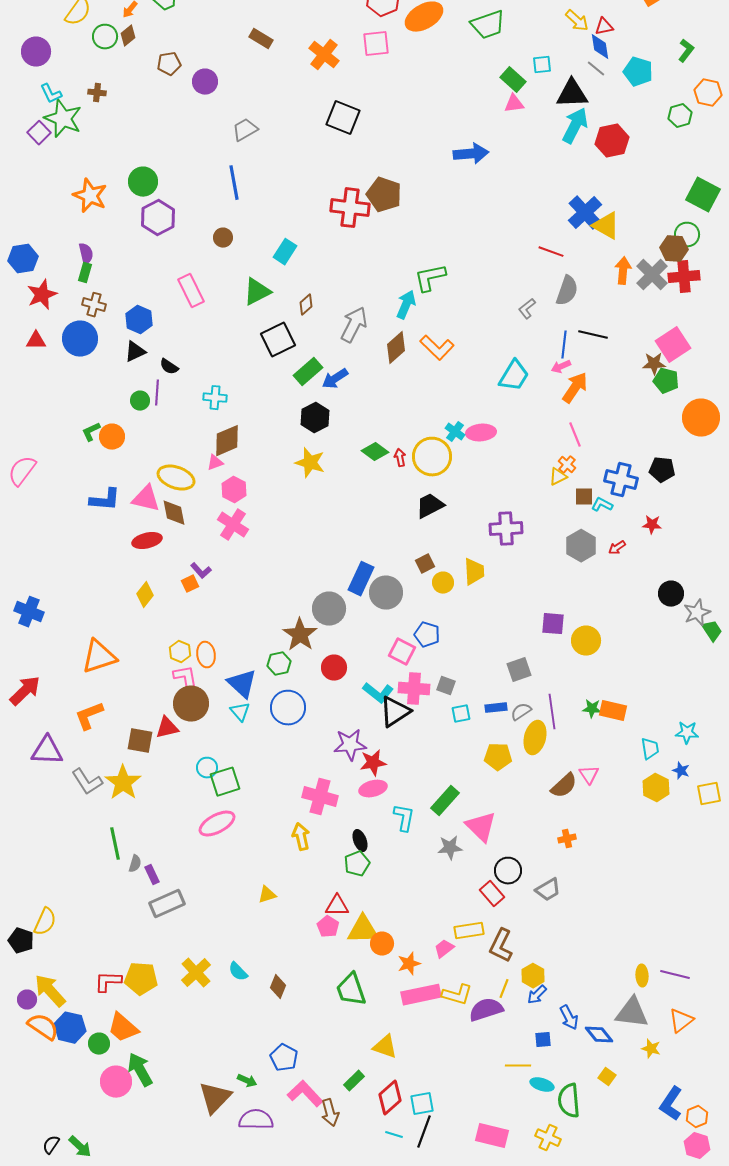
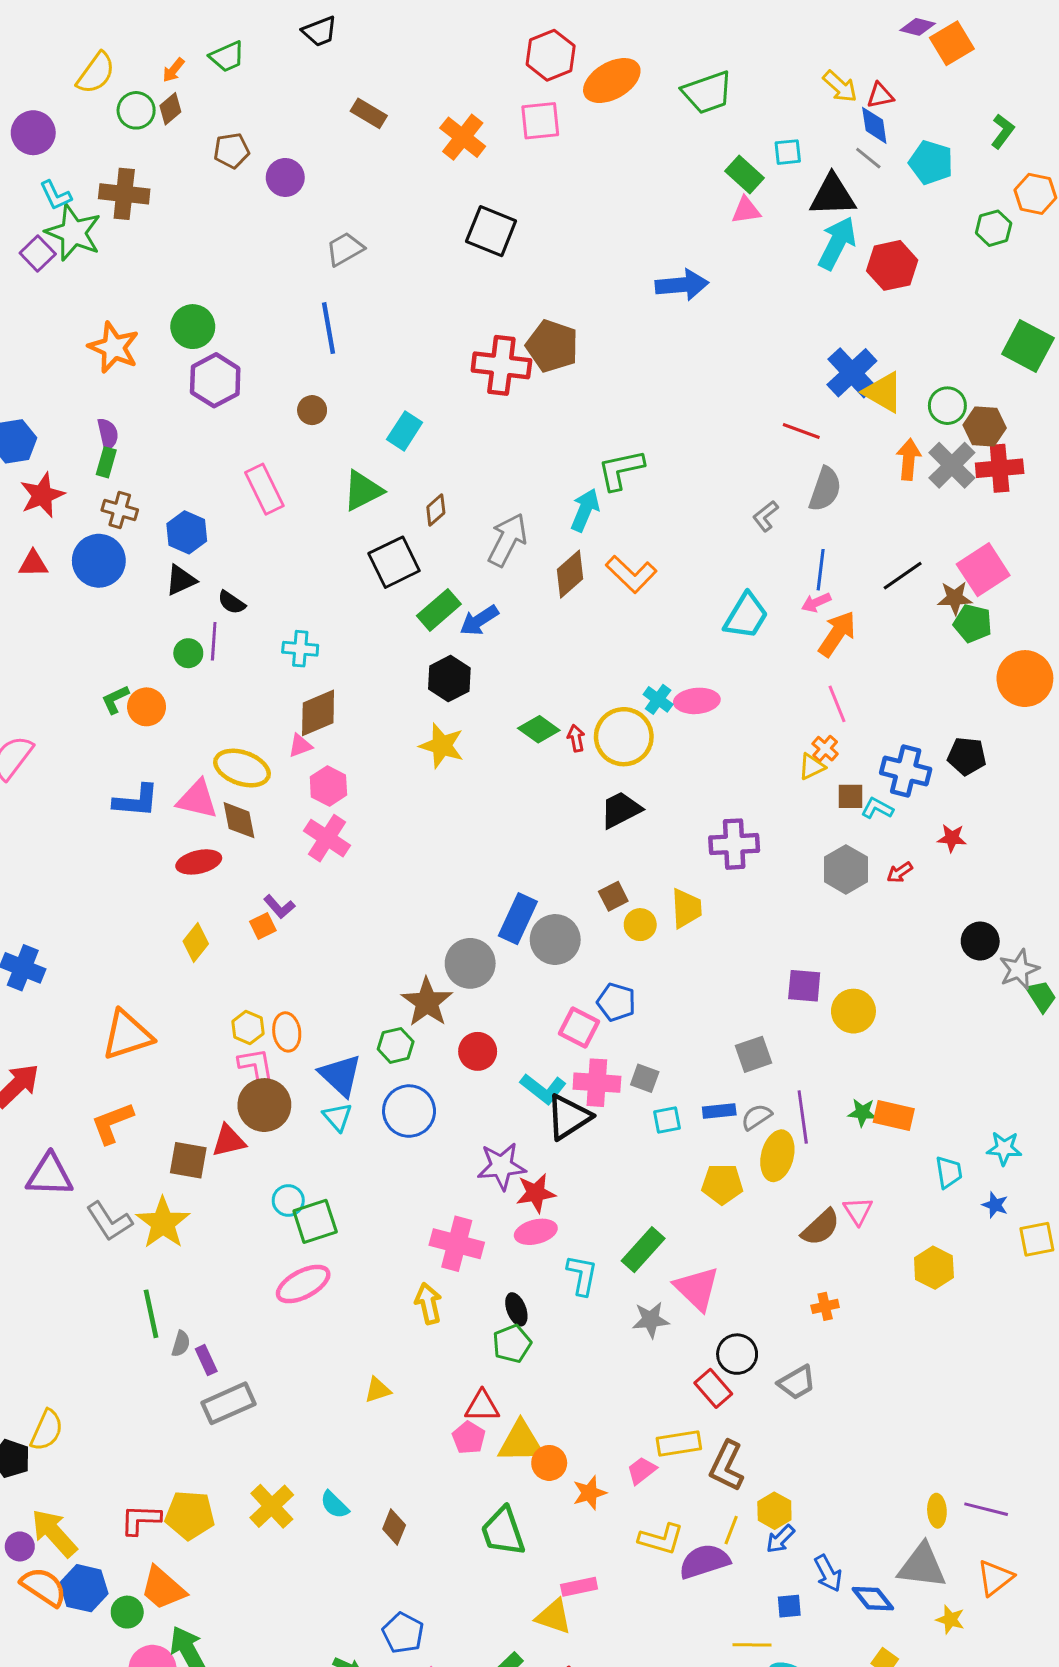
brown cross: (97, 93) -> (124, 194), size x1.8
green circle: (687, 235) -> (947, 406), moved
black line: (593, 335) -> (903, 576), moved, turned -48
yellow hexagon: (656, 788) -> (934, 1268), moved
pink rectangle: (421, 995) -> (579, 1587), moved, size x0.6

